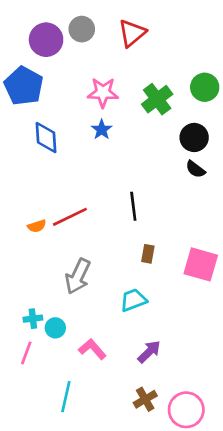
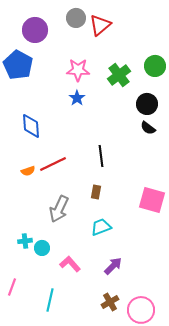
gray circle: (82, 29) -> (76, 18), moved
blue diamond: (46, 137) -> (31, 126), moved
brown rectangle: (148, 254) -> (96, 192), moved
pink line: (26, 353) -> (12, 287), moved

